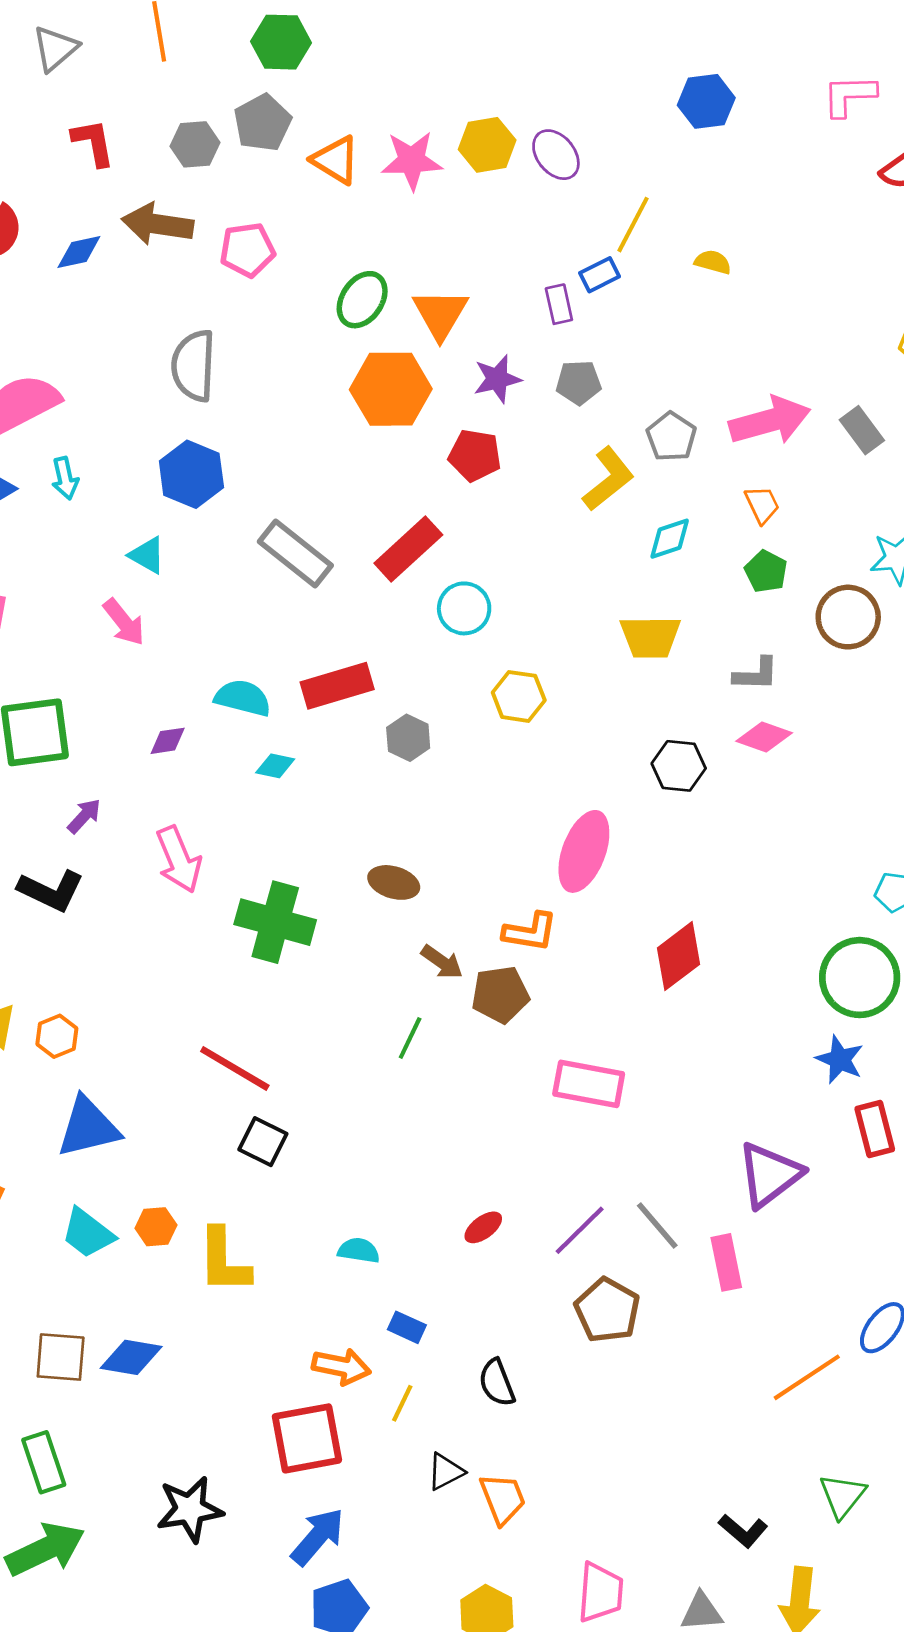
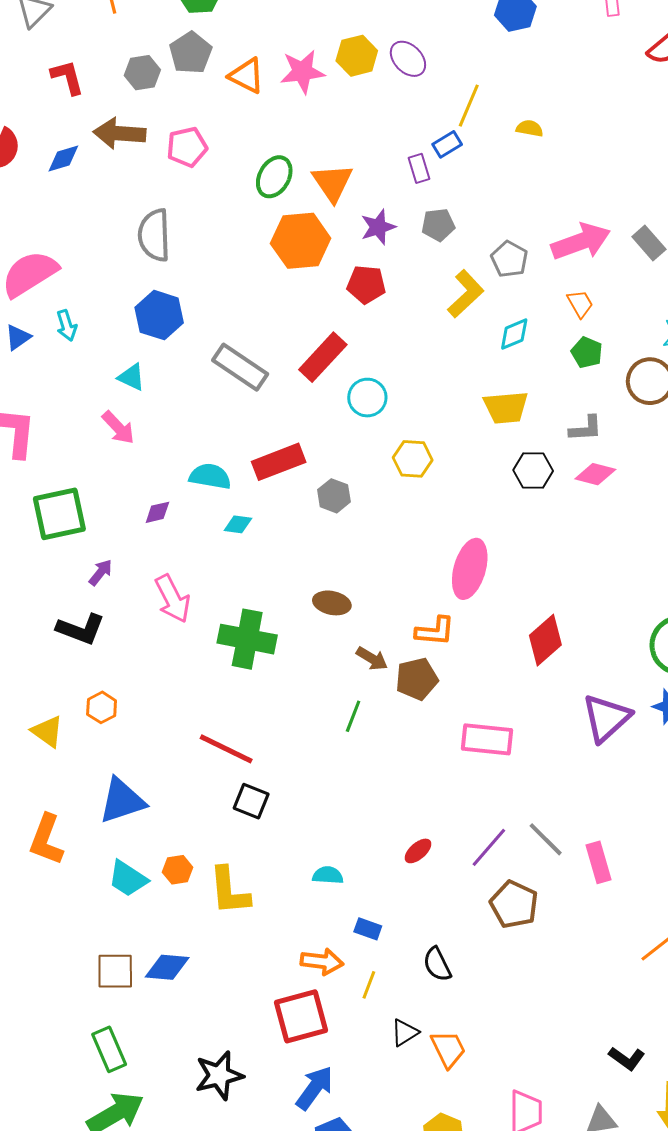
black hexagon: (679, 766) -> (533, 470), moved
orange hexagon: (57, 1036) -> (102, 707), moved
purple triangle: (769, 1175) -> (606, 718), moved

